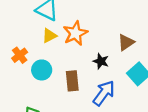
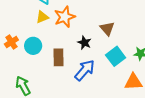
brown triangle: (126, 42) -> (107, 28), turned -42
orange cross: (20, 55) -> (11, 42), moved

